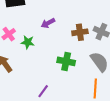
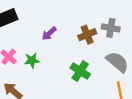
green cross: (66, 61) -> (80, 71), turned 36

